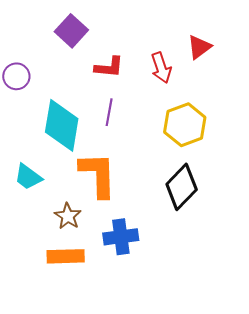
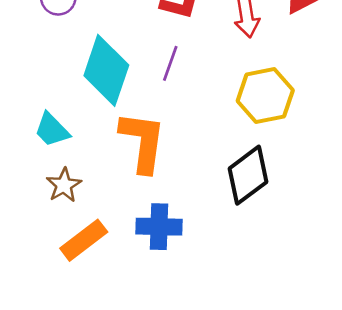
brown star: (68, 216) -> (64, 185), moved
orange rectangle: (66, 256) -> (84, 240), turned -45

